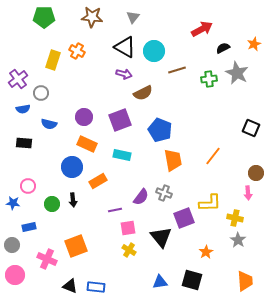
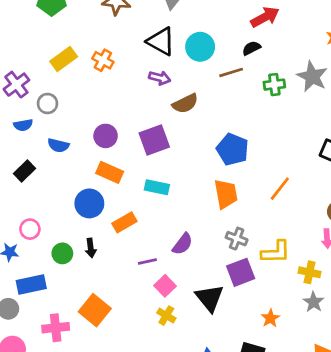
black semicircle: (223, 48) -> (251, 48), moved
orange cross: (77, 51) -> (103, 60), moved
yellow rectangle: (53, 60) -> (64, 59), turned 36
blue pentagon: (160, 130) -> (233, 149), moved
black rectangle: (24, 143) -> (25, 171), turned -49
gray cross: (164, 193) -> (237, 239), moved
blue rectangle: (29, 227) -> (31, 284), size x1.5
pink square: (128, 228) -> (165, 286), turned -35
orange square: (76, 246) -> (95, 310), turned -30
pink cross: (47, 259) -> (56, 328), turned -30

